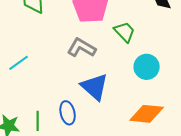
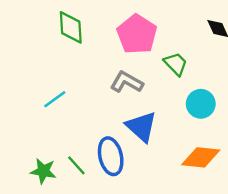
blue ellipse: (68, 113) -> (111, 156), size x1.4
green line: (38, 121) -> (76, 165), turned -42

